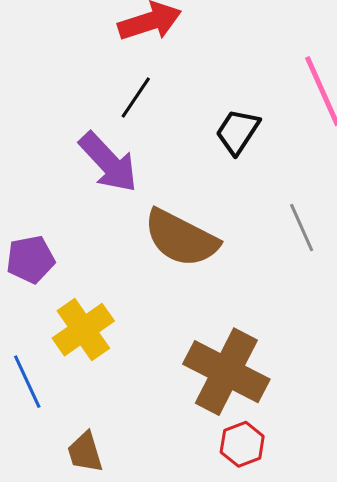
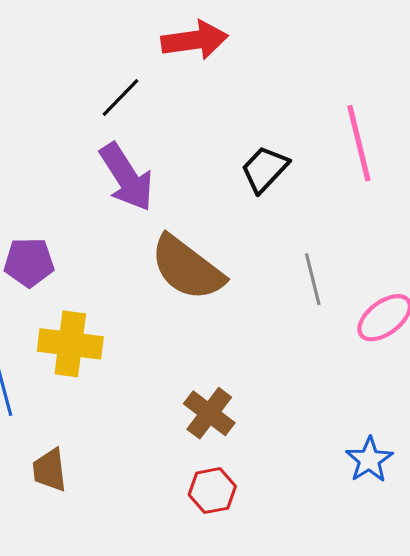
black line: (136, 98) -> (121, 97), moved
yellow cross: (83, 330) -> (70, 344), turned 32
brown cross: (226, 372) -> (209, 413), size x0.6

